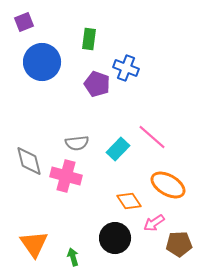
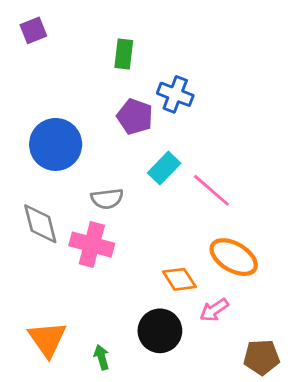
blue circle: (42, 62) -> (56, 144), moved
cyan rectangle: (118, 149) -> (164, 168), moved
brown pentagon: (179, 244) -> (261, 357), moved

